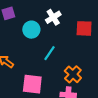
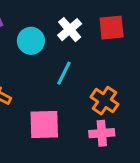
white cross: (53, 17) -> (70, 30), moved

